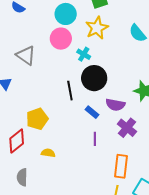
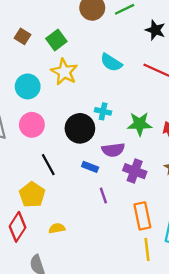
cyan circle: (66, 14) -> (28, 86), moved
pink circle: (61, 39) -> (32, 125), moved
cyan cross: (84, 54) -> (103, 111), moved
black line: (70, 91) -> (48, 165), moved

